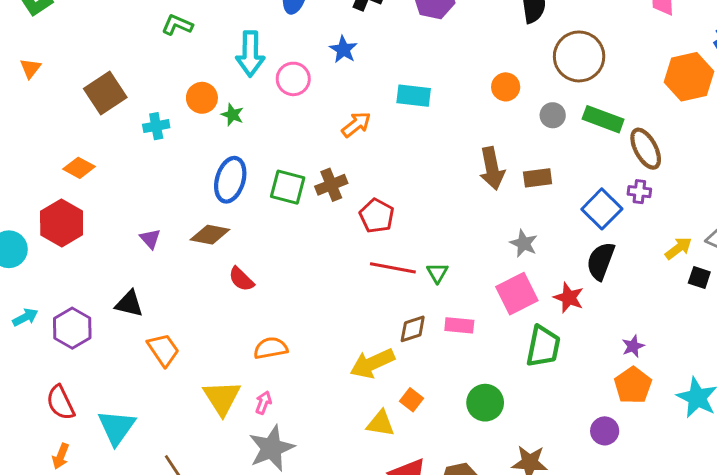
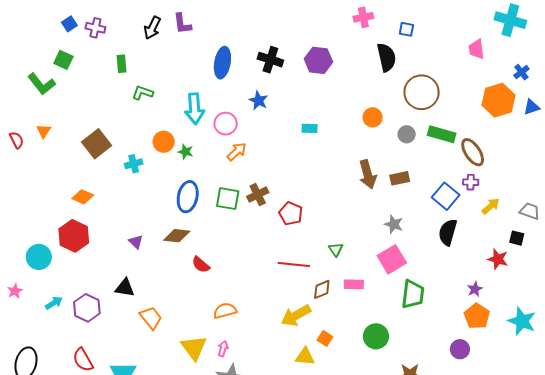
cyan rectangle: (414, 96) -> (310, 128), size x0.7
orange arrow: (356, 124) -> (237, 152), moved
yellow arrow: (678, 248) -> (491, 206), moved
red line: (393, 268) -> (294, 264), moved
red star: (569, 298) -> (498, 259), moved

